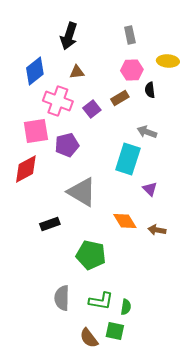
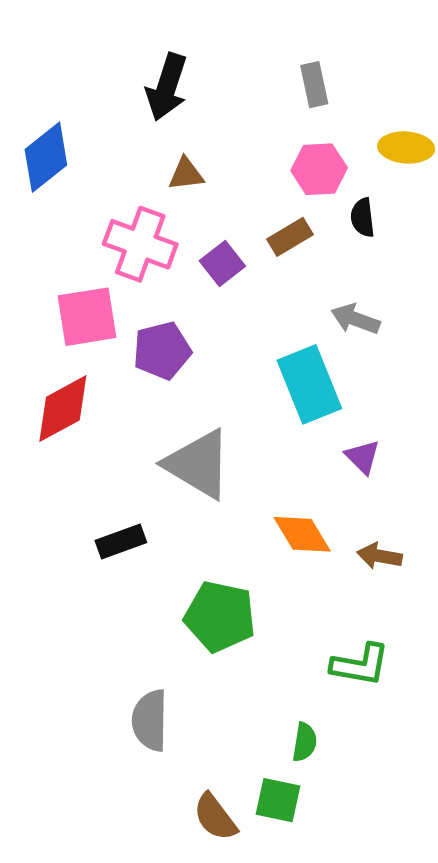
blue diamond: (35, 71) -> (46, 157), moved
cyan rectangle: (128, 159) -> (309, 384), turned -40
green L-shape: (101, 301) -> (360, 665), moved

